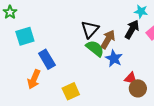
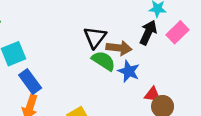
brown arrow: (108, 39) -> (119, 48), turned 72
blue rectangle: (47, 59) -> (30, 82), moved

